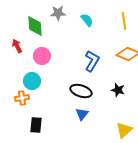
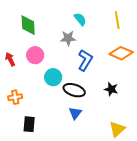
gray star: (58, 13) -> (68, 38), moved
red arrow: (17, 46) -> (10, 59), moved
cyan circle: (32, 81) -> (53, 77), moved

